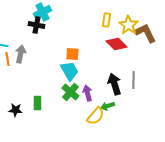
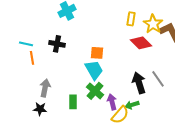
black cross: (36, 25) -> (57, 44), moved
gray arrow: (20, 54) -> (45, 88), moved
gray line: (133, 80) -> (158, 79), turned -36
purple arrow: (87, 93) -> (112, 102), moved
green rectangle: (37, 103) -> (73, 102), moved

